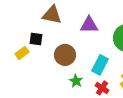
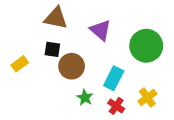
purple triangle: (89, 25) -> (100, 30), turned 42
black square: (36, 39) -> (52, 49), moved

